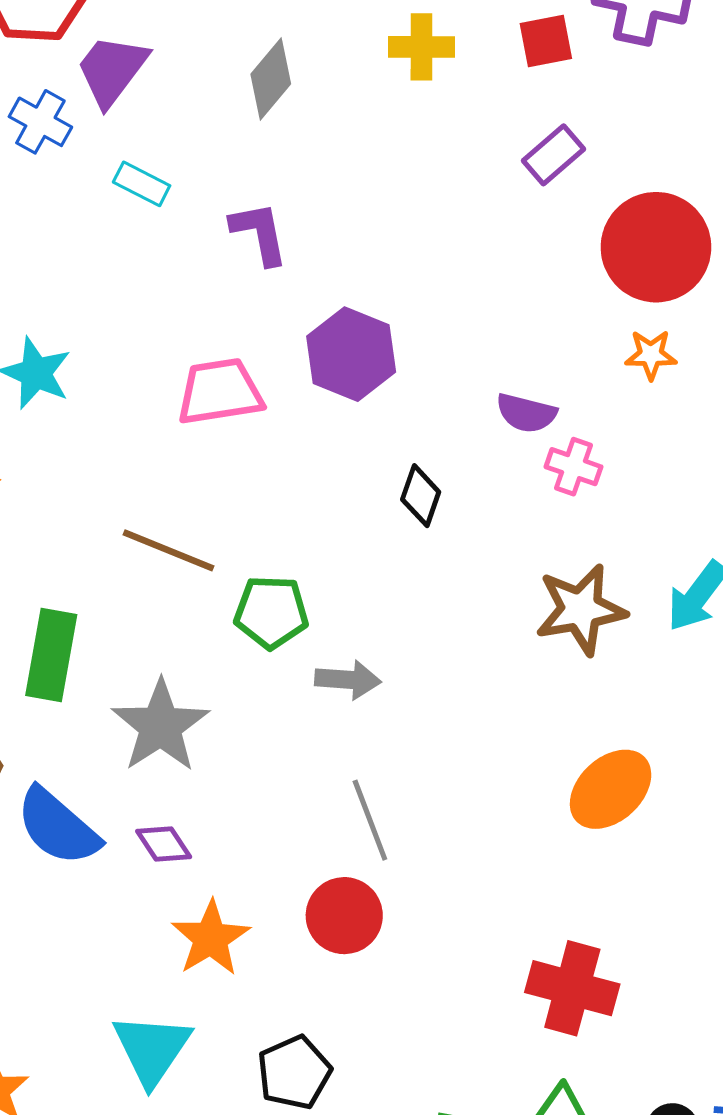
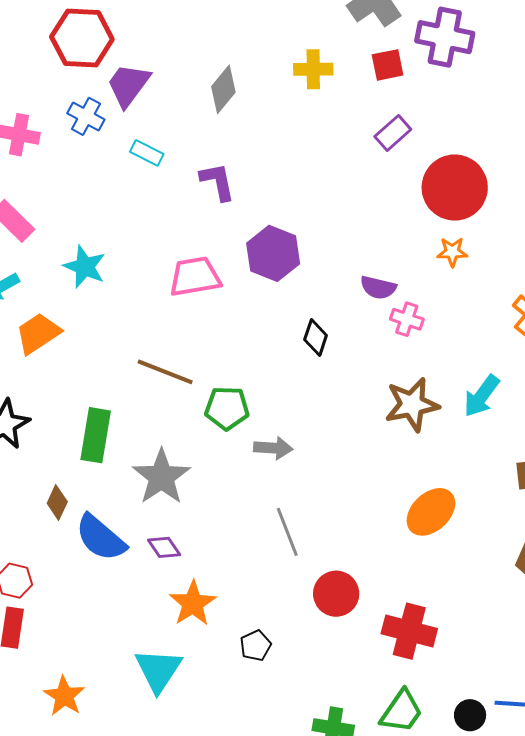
red circle: (344, 916) -> (336, 594), moved
black pentagon: (294, 1072) -> (256, 646), moved, size x0.7

